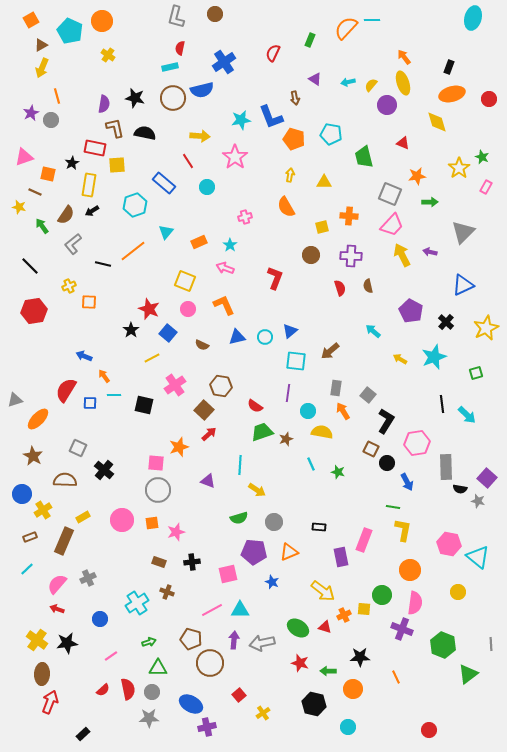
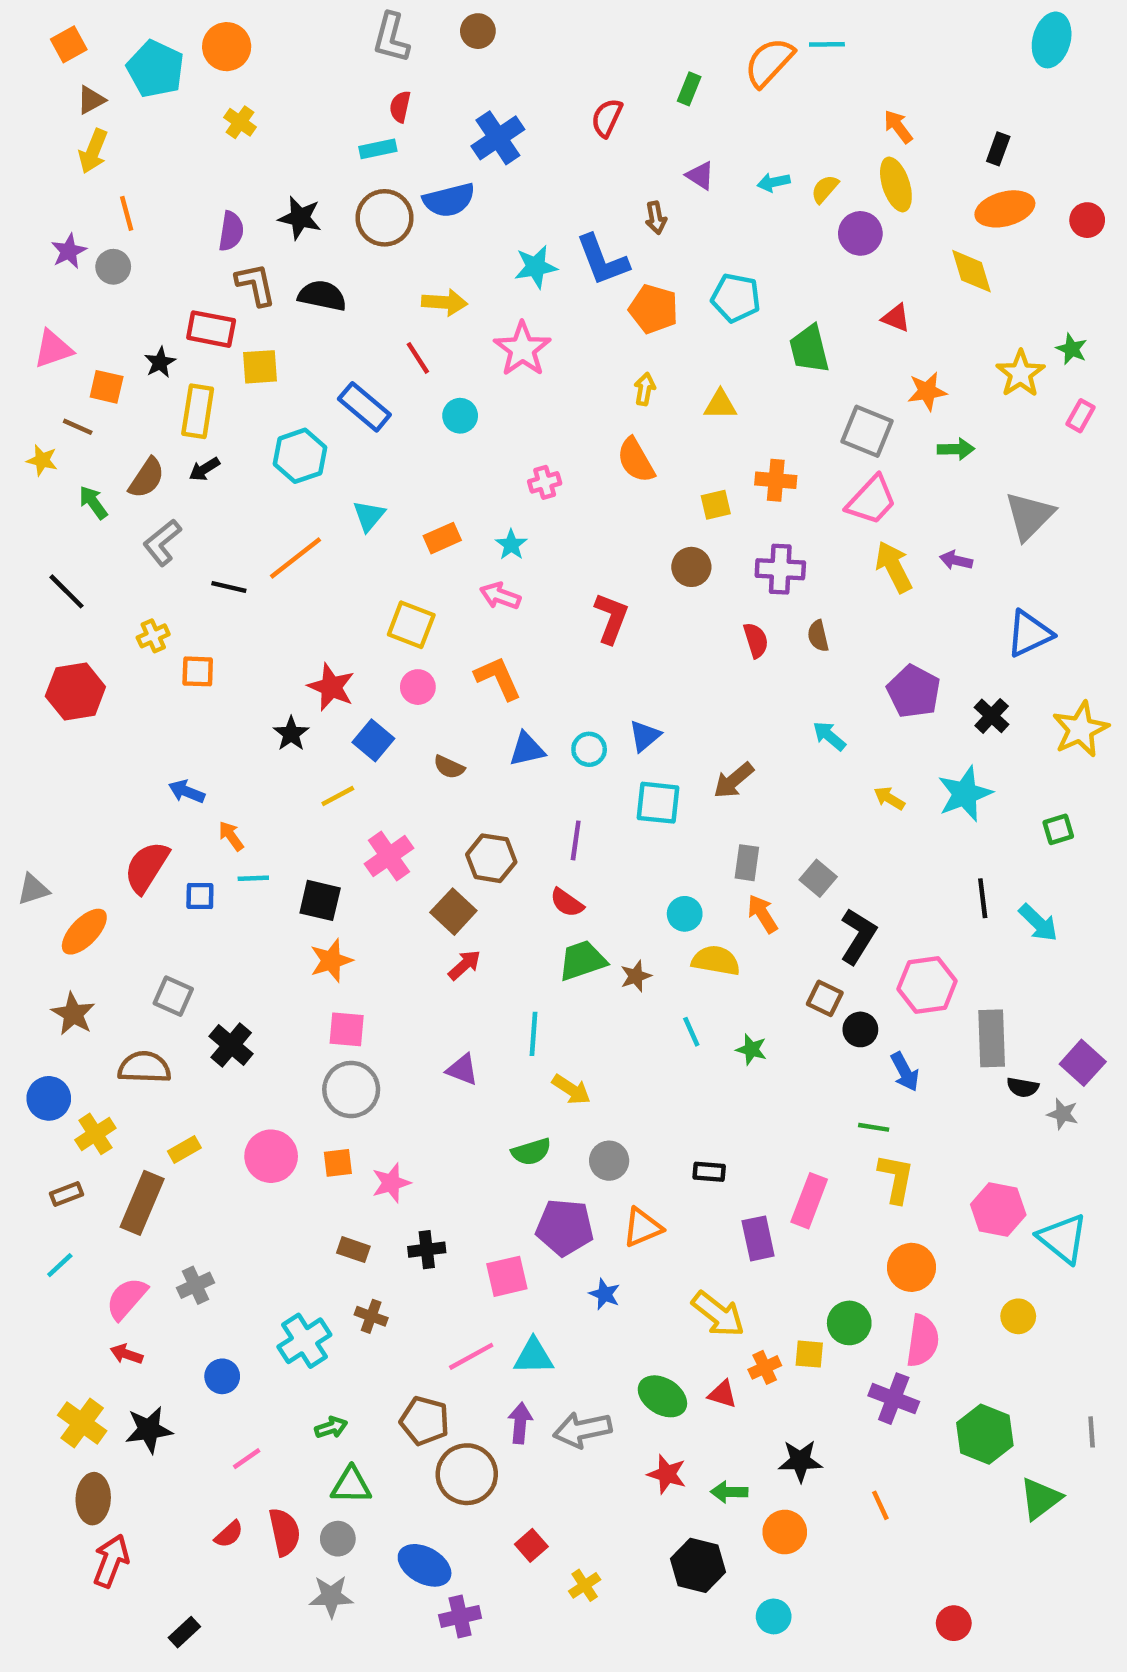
purple line: (288, 393) -> (576, 840), moved
orange star: (179, 447) -> (331, 961), moved

